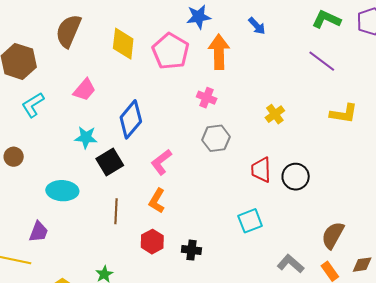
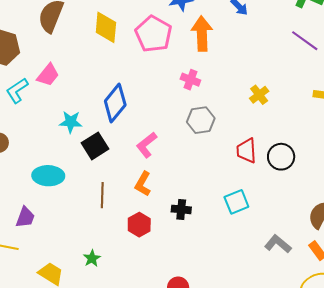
pink trapezoid: (84, 90) -> (48, 75), moved
black cross: (191, 250) -> (181, 209), moved

